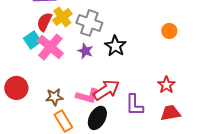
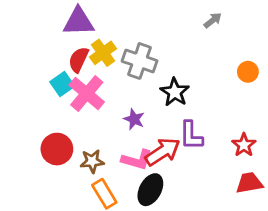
purple star: (85, 51) -> (134, 119), moved
red circle: (16, 88) -> (57, 149), moved
purple L-shape: (134, 105) -> (191, 135), moved

